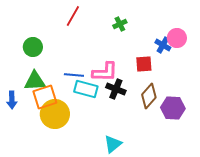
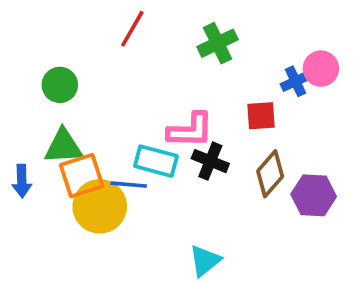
green cross: (120, 24) -> (218, 43), size x1.5
blue cross: (163, 45) -> (295, 81), turned 35
blue line: (74, 75) -> (129, 185), moved

